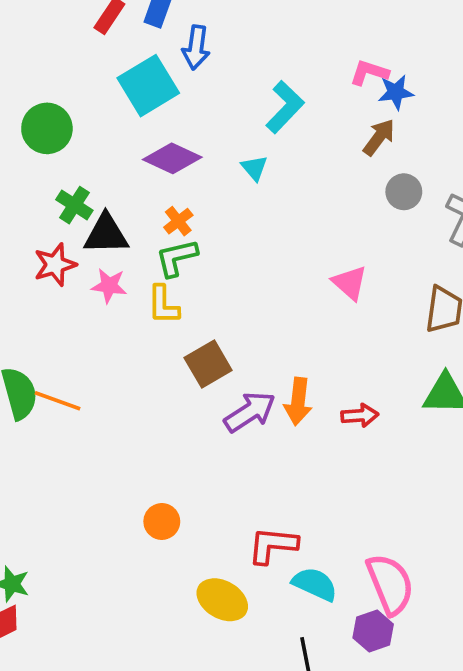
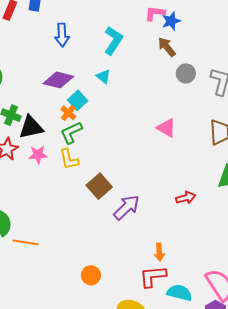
blue arrow: (196, 48) -> (62, 35), moved
cyan square: (148, 86) -> (78, 100), moved, size x0.6
brown arrow: (379, 137) -> (167, 47), turned -65
orange line: (58, 401) -> (26, 242), moved
orange arrow: (298, 401) -> (159, 252), moved, size x0.7

